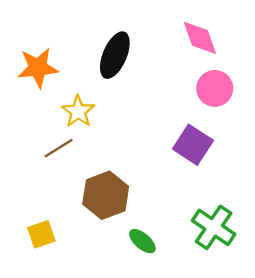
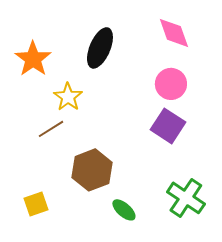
orange star: (38, 68) -> (33, 59), turned -30
pink circle: (215, 88) -> (171, 84), moved

